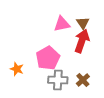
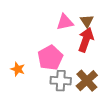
brown cross: (83, 80) -> (87, 81), size x1.5

